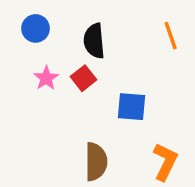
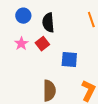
blue circle: (36, 28) -> (23, 16), moved

